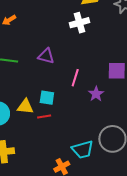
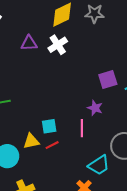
purple triangle: (46, 56) -> (29, 43), moved
pink line: (75, 78) -> (82, 128), moved

